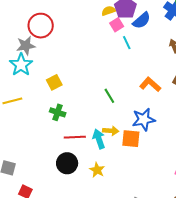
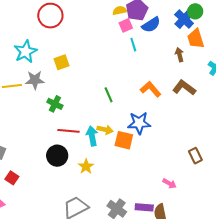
gray star: (26, 46) -> (35, 80), moved
yellow square: (54, 82) -> (61, 62), moved

